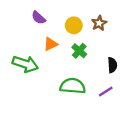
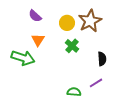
brown star: (99, 23) -> (90, 21), size x1.6
orange triangle: (51, 44) -> (38, 40), moved, turned -32
green semicircle: (73, 86) -> (74, 92), moved, size x0.6

